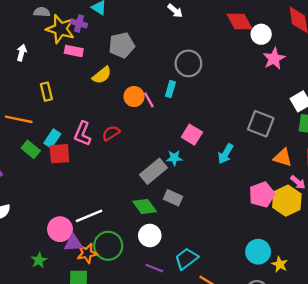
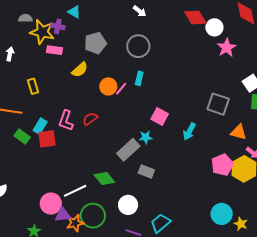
gray circle: (188, 63) -> (138, 46), moved
pink line: (149, 100) -> (121, 89), turned 72
green diamond: (145, 206) -> (104, 179), moved

